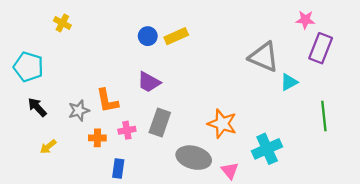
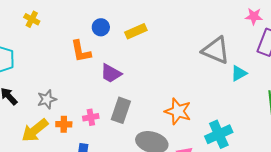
blue circle: (148, 36) -> (101, 27), moved
orange L-shape: (107, 101) -> (81, 51), moved
yellow arrow: (48, 147) -> (35, 130), moved, size x1.8

